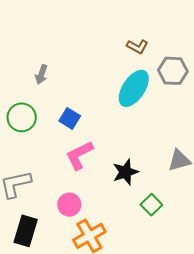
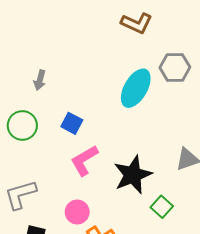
brown L-shape: (137, 47) -> (137, 23), moved, size x1.4
black star: (125, 172) -> (133, 175), size x1.4

